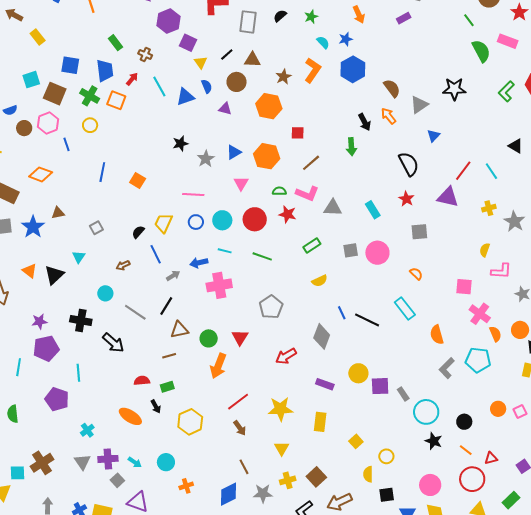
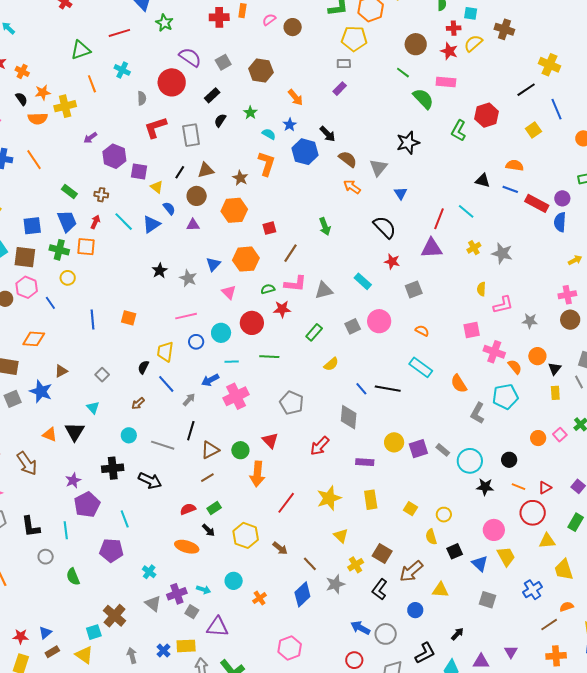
black arrow: (365, 122) -> (328, 134), moved
brown arrow: (240, 428) -> (280, 548), moved

